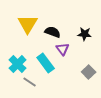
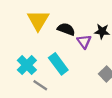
purple triangle: (63, 49) -> (84, 42), moved

